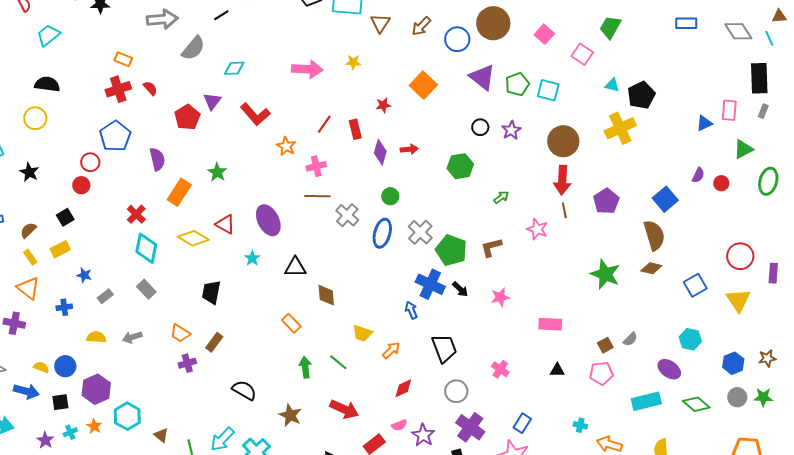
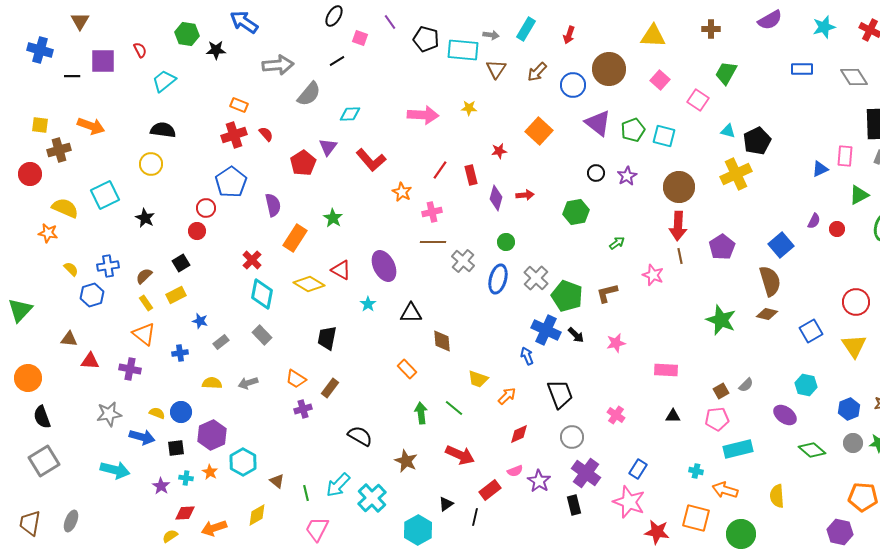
cyan rectangle: (646, 401) -> (738, 449), moved
cyan cross: (70, 432) -> (186, 478), turned 32

